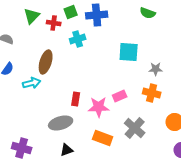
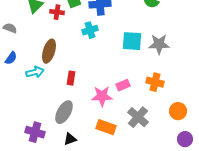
cyan cross: (78, 39) -> (90, 30), moved
gray star: (156, 69) -> (159, 44), moved, size x1.5
red rectangle: (76, 99) -> (71, 78), moved
gray ellipse: (61, 123) -> (64, 112), turned -45
purple cross: (22, 148) -> (35, 132), moved

